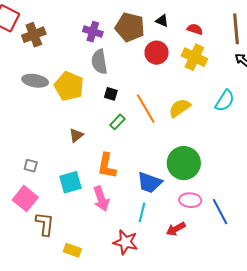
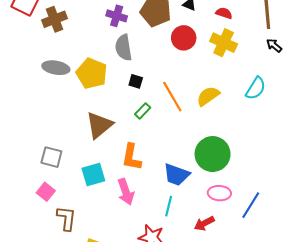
brown triangle: (76, 135) -> (99, 125), size x1.8
gray square: (31, 166) -> (51, 157), size x1.5
pink square: (25, 199) -> (46, 192), size x0.7
blue line: (220, 212) -> (251, 205), turned 60

